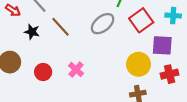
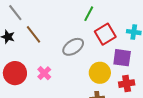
gray ellipse: (103, 24) -> (73, 47), moved
red circle: (43, 72) -> (15, 73), size x1.5

